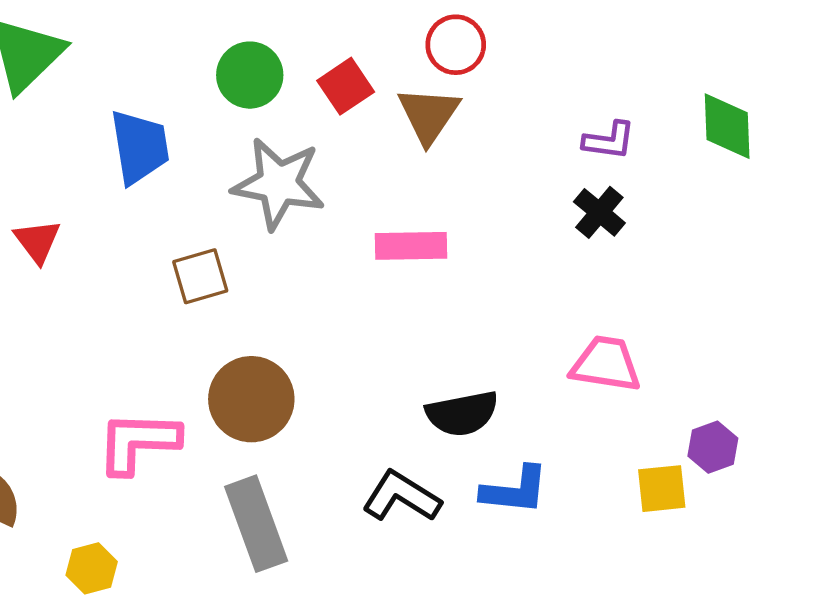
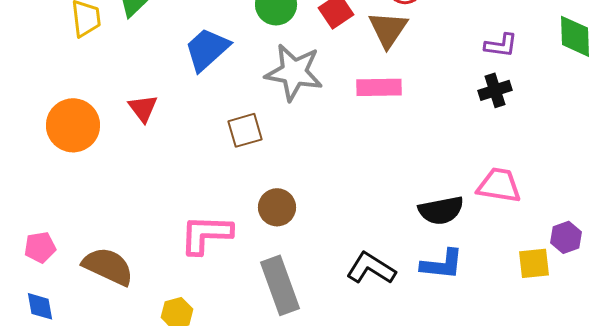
blue trapezoid: (140, 147) -> (207, 49), turned -123
black cross: (599, 212) -> (495, 90), turned 32
pink rectangle: (411, 246) -> (379, 87), moved
brown circle: (251, 399) -> (277, 207), size x0.7
black semicircle: (462, 414) -> (441, 210), moved

